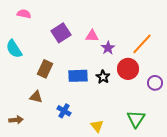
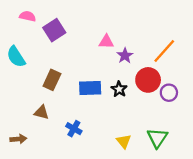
purple square: (61, 33) -> (54, 30), moved
purple circle: (155, 83) -> (169, 93), moved
yellow triangle: (97, 126) -> (124, 141), moved

